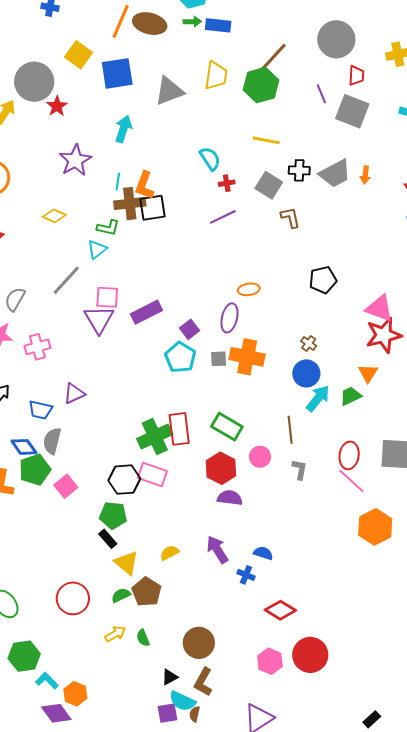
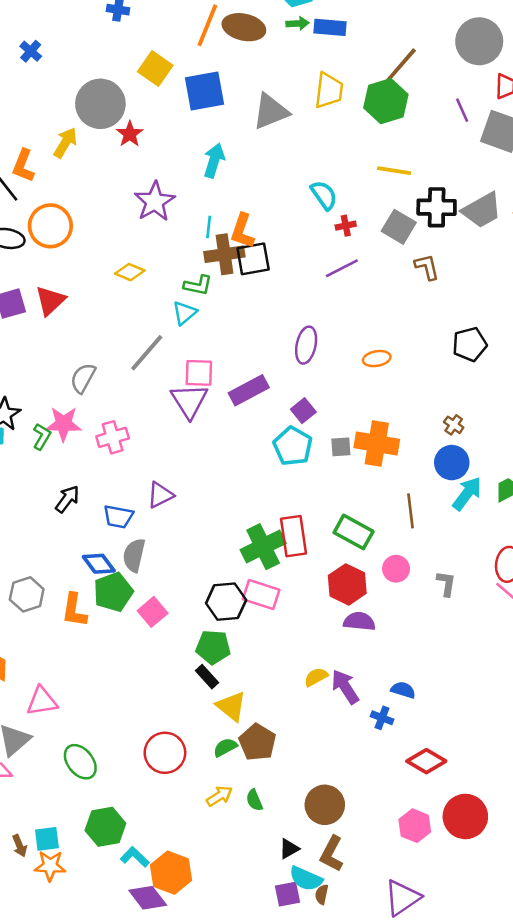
black cross: (299, 170) -> (437, 207), size x1.4
purple ellipse: (229, 318) -> (306, 345), moved
brown line: (290, 430) -> (411, 511), moved
yellow semicircle: (169, 553) -> (316, 677), moved
orange hexagon: (75, 694) -> (171, 873), size x1.4

